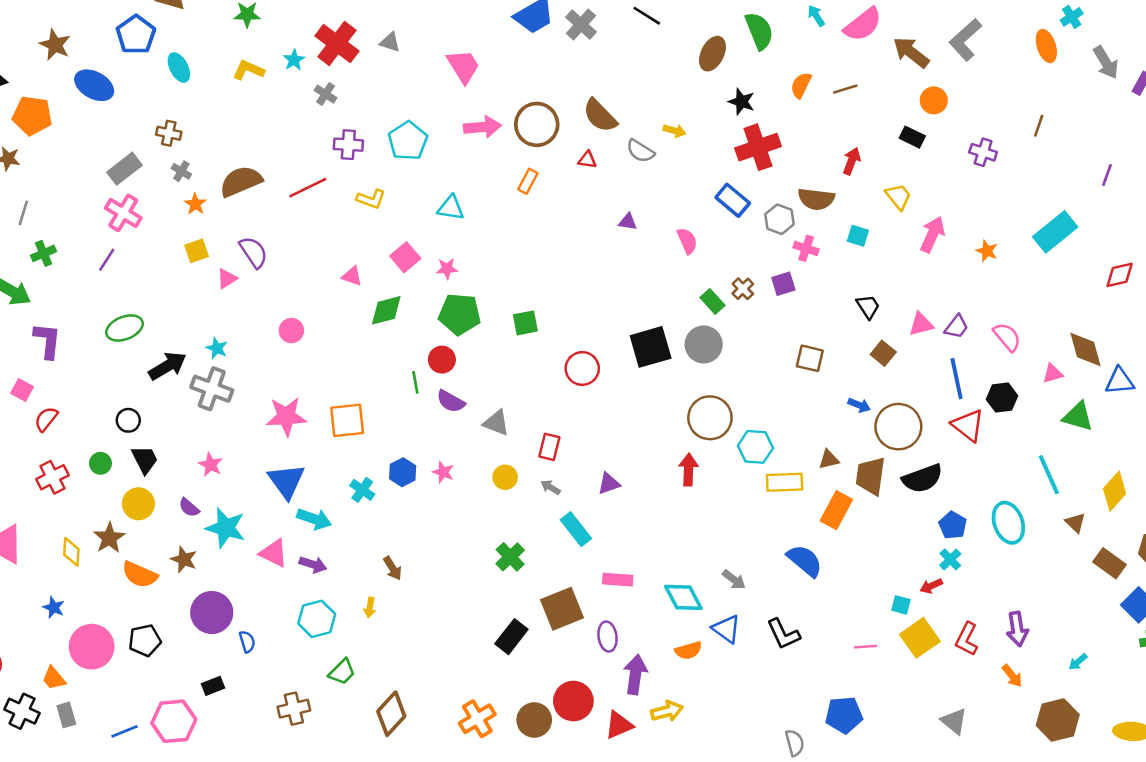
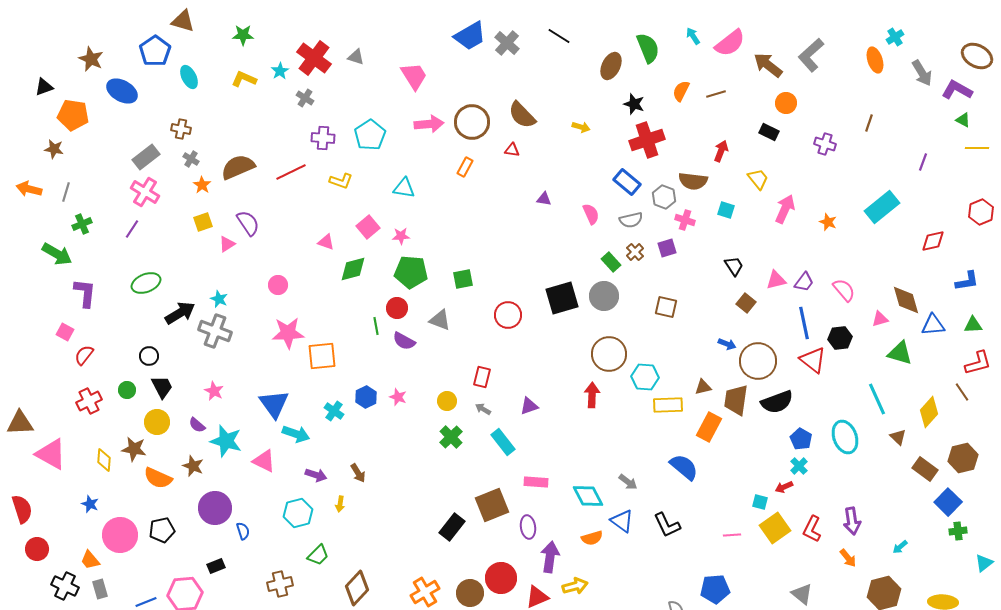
gray semicircle: (640, 151) -> (631, 220), moved, turned -45
brown square: (810, 358) -> (666, 307), moved
pink star: (286, 417) -> (288, 333), moved
gray triangle: (496, 423) -> (440, 320), moved
brown star: (109, 538) -> (134, 449), turned -30
green cross: (510, 557) -> (451, 437), moved
purple arrow: (313, 564) -> (316, 475), moved

